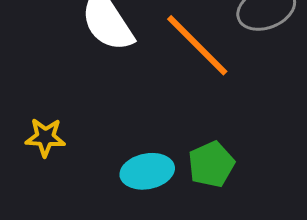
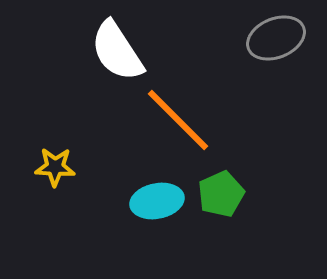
orange line: (197, 45) -> (178, 120), moved

